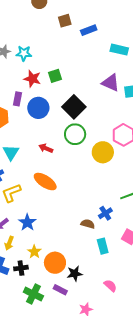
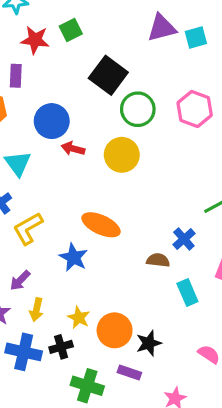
purple triangle: (111, 83) -> (162, 28), turned -30
blue circle: (38, 108) -> (52, 121), moved
green circle: (75, 134) -> (138, 109), moved
yellow circle: (103, 152) -> (122, 155), moved
orange ellipse: (45, 182) -> (101, 225), moved
blue star: (27, 222) -> (74, 257), moved

